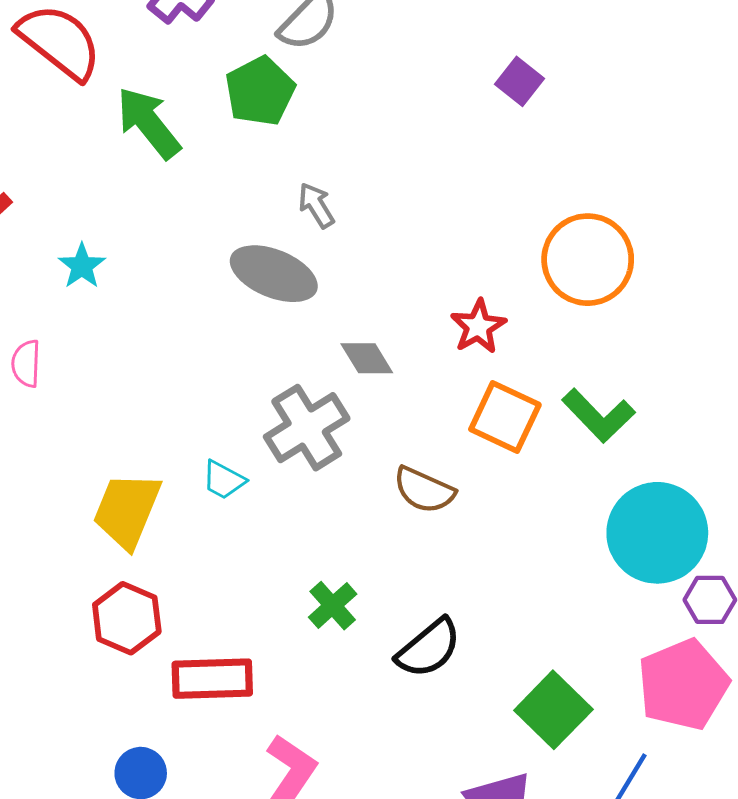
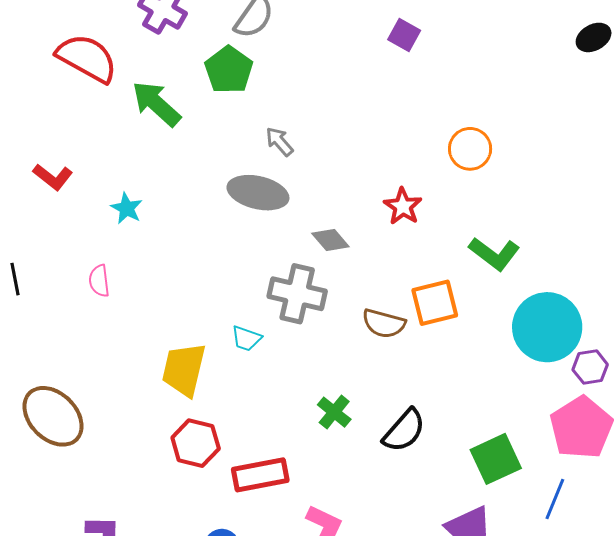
orange circle: (588, 260) -> (470, 149), size x0.7
orange square: (505, 417) -> (435, 303), moved, turned -30
gray cross: (307, 428) -> (297, 294), turned -36
green square: (553, 710) -> (496, 459), turned 30

